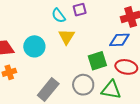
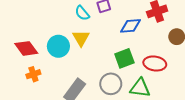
yellow triangle: (66, 37) -> (81, 38), moved
blue diamond: (119, 40) -> (131, 26), moved

